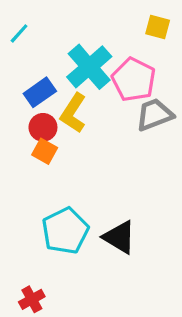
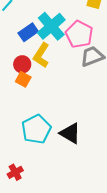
blue rectangle: (40, 92) -> (28, 32), moved

